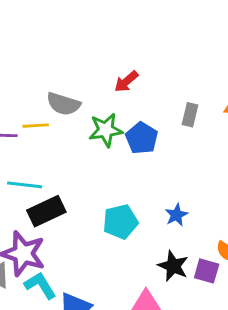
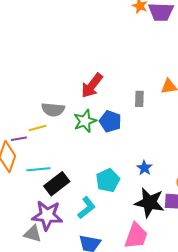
red arrow: (126, 81) -> (92, 86), size x1.5
black star: (173, 266) -> (149, 203), size x1.4
cyan L-shape: (40, 285) -> (87, 208), moved, turned 95

